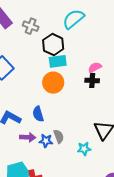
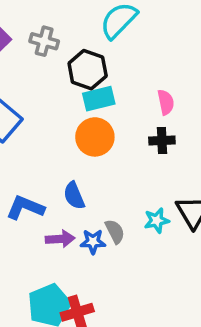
pink semicircle: (95, 67) -> (166, 102), turned 112
black cross: (92, 80) -> (162, 141), moved
cyan star: (84, 149) -> (157, 220), moved

